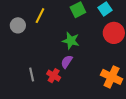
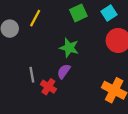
gray line: (32, 74) -> (32, 75), moved

